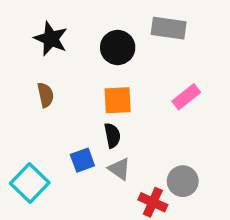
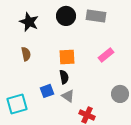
black circle: (118, 47) -> (66, 16), moved
gray circle: (183, 181) -> (120, 94), moved
cyan square: (30, 183) -> (17, 104), turned 30

